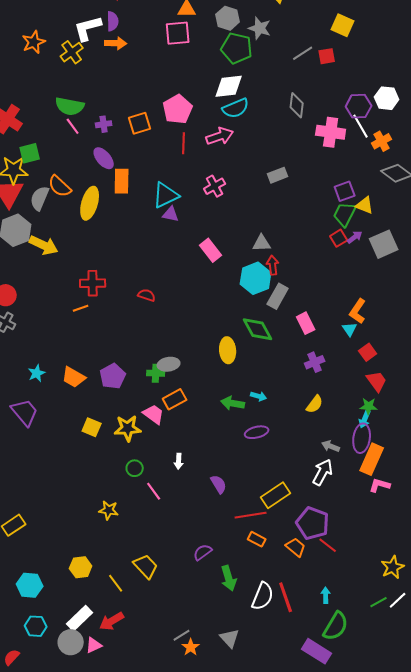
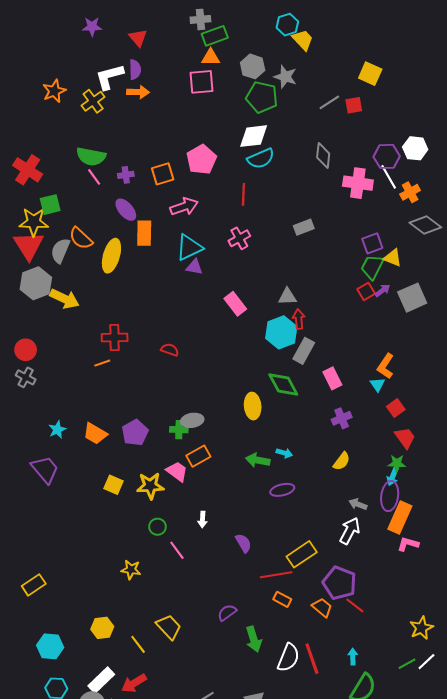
pink arrow: (220, 136) -> (184, 207), moved
red line: (184, 143) -> (243, 194), moved

